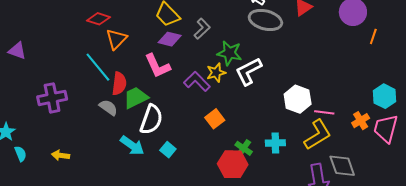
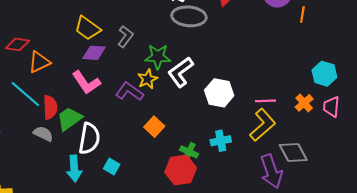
orange triangle: (116, 39) -> (39, 62), turned 30
white hexagon: (298, 99) -> (219, 93), moved
pink trapezoid: (386, 129) -> (331, 107), size x0.7
cyan arrow: (132, 145) -> (74, 169), turned 60

